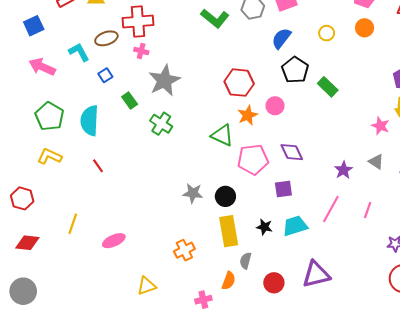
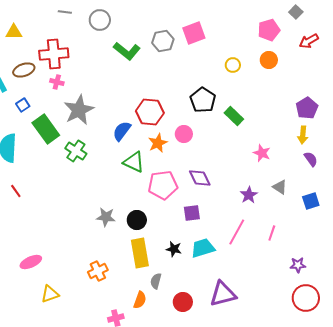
blue semicircle: (281, 38) -> (122, 131), moved
green rectangle: (130, 101) -> (46, 129), size x1.8
pink star: (380, 126) -> (262, 153), moved
yellow triangle: (146, 286) -> (50, 294), moved

